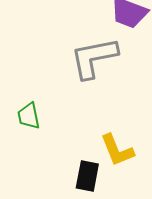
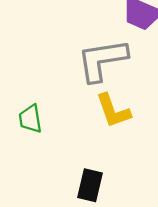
yellow L-shape: (117, 150) -> (113, 111), moved

